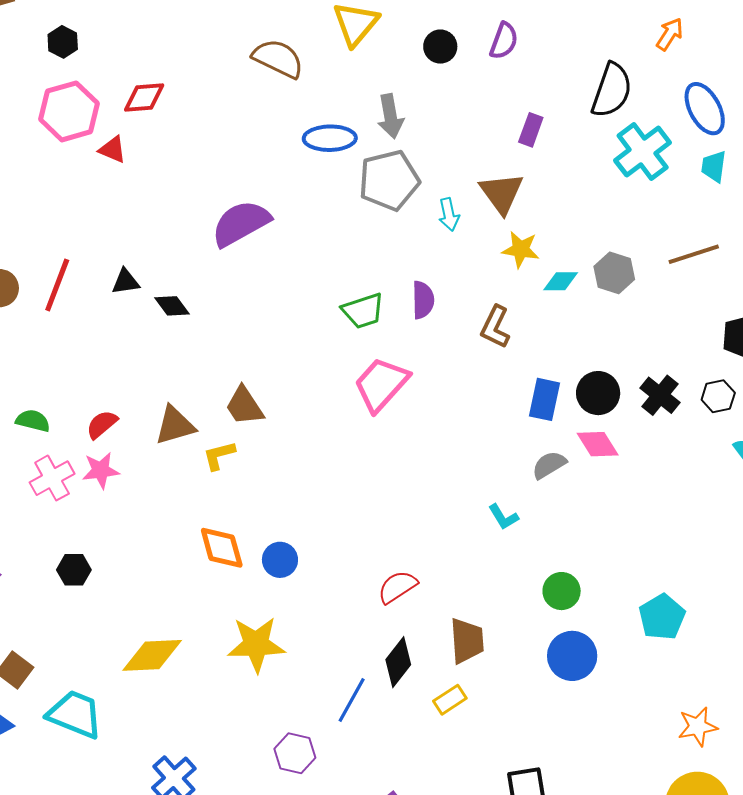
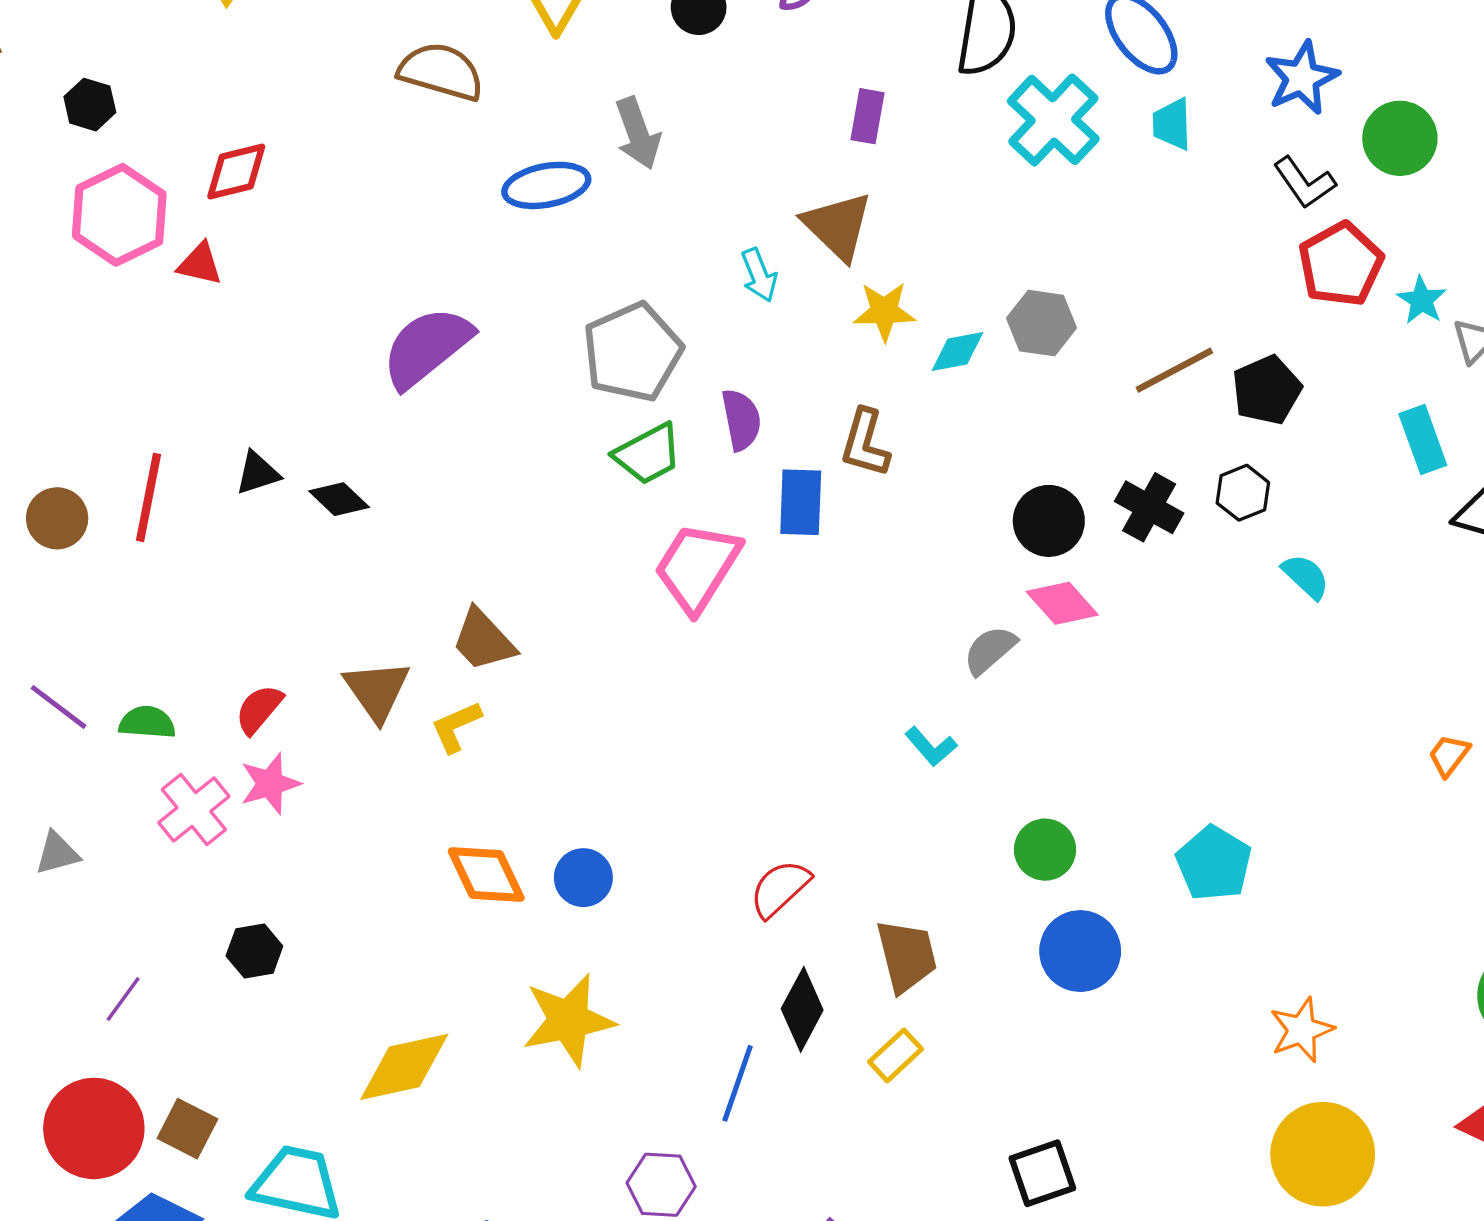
gray pentagon: (389, 180) -> (632, 352), moved
brown line: (694, 254) -> (1174, 370), moved
blue rectangle: (545, 399) -> (801, 502), moved
brown triangle: (175, 425) -> (377, 690), turned -39

